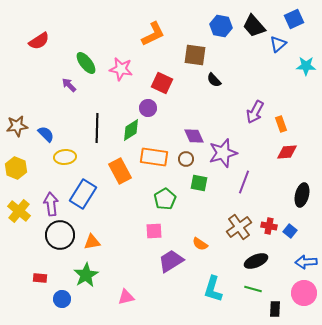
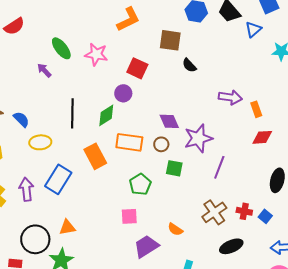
purple arrow: (255, 112) -> (230, 97), turned -110
black circle: (60, 235) -> (35, 239), moved

